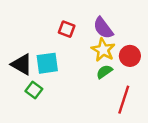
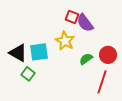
red square: (67, 29) -> (72, 17), moved
yellow star: (103, 50) -> (65, 41), moved
red circle: (130, 56) -> (108, 55), moved

